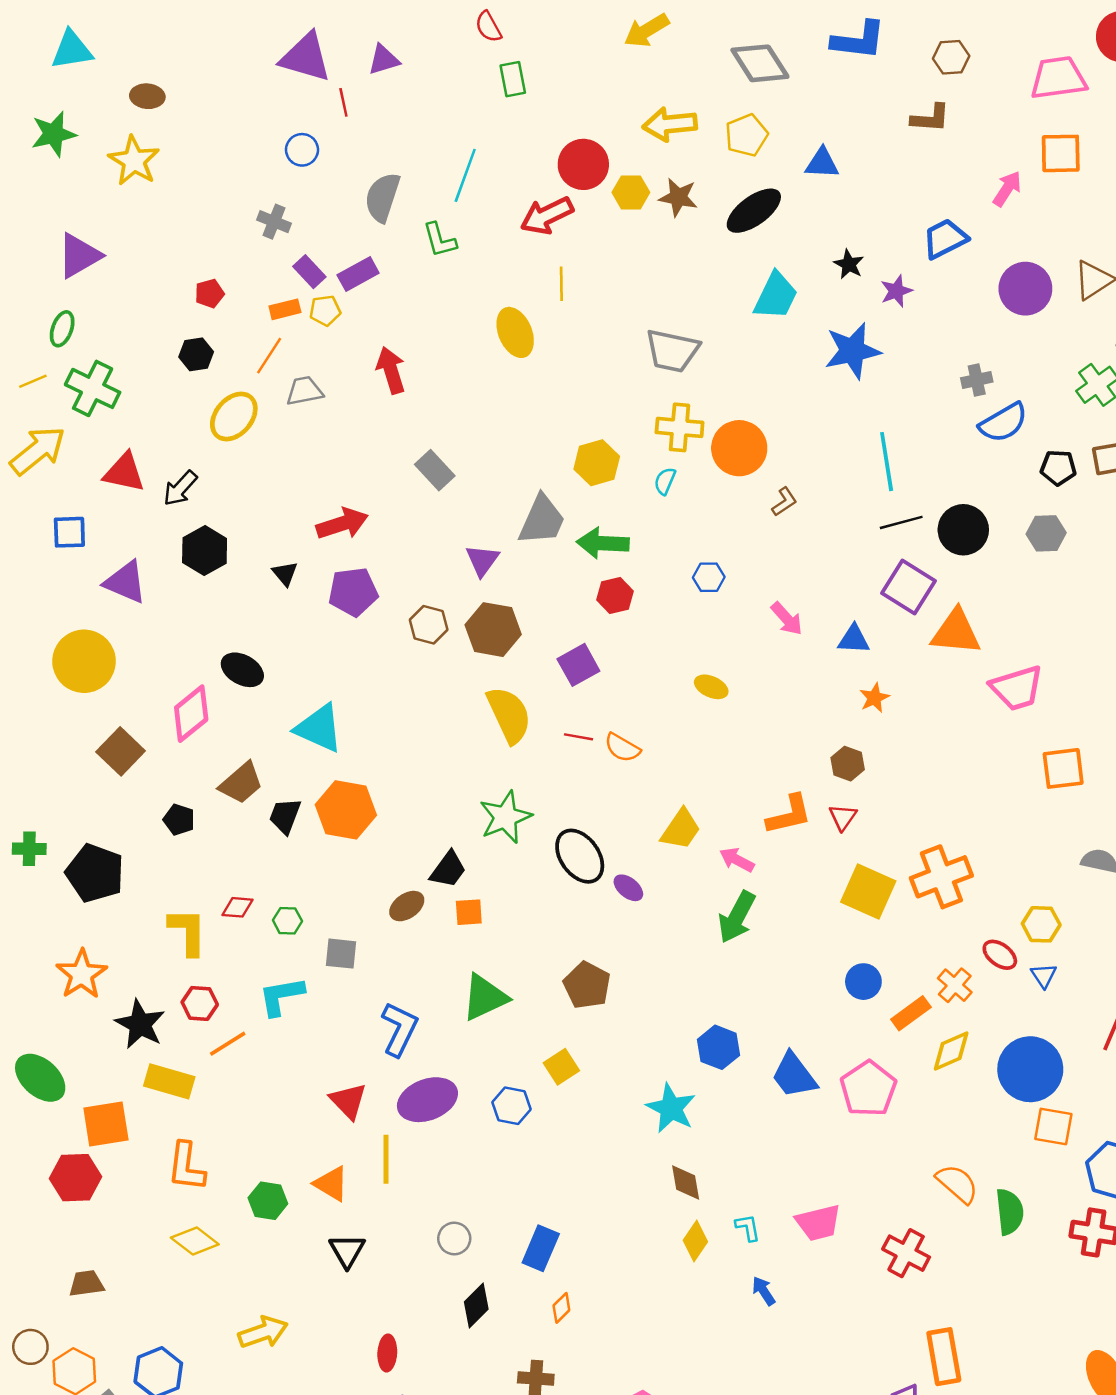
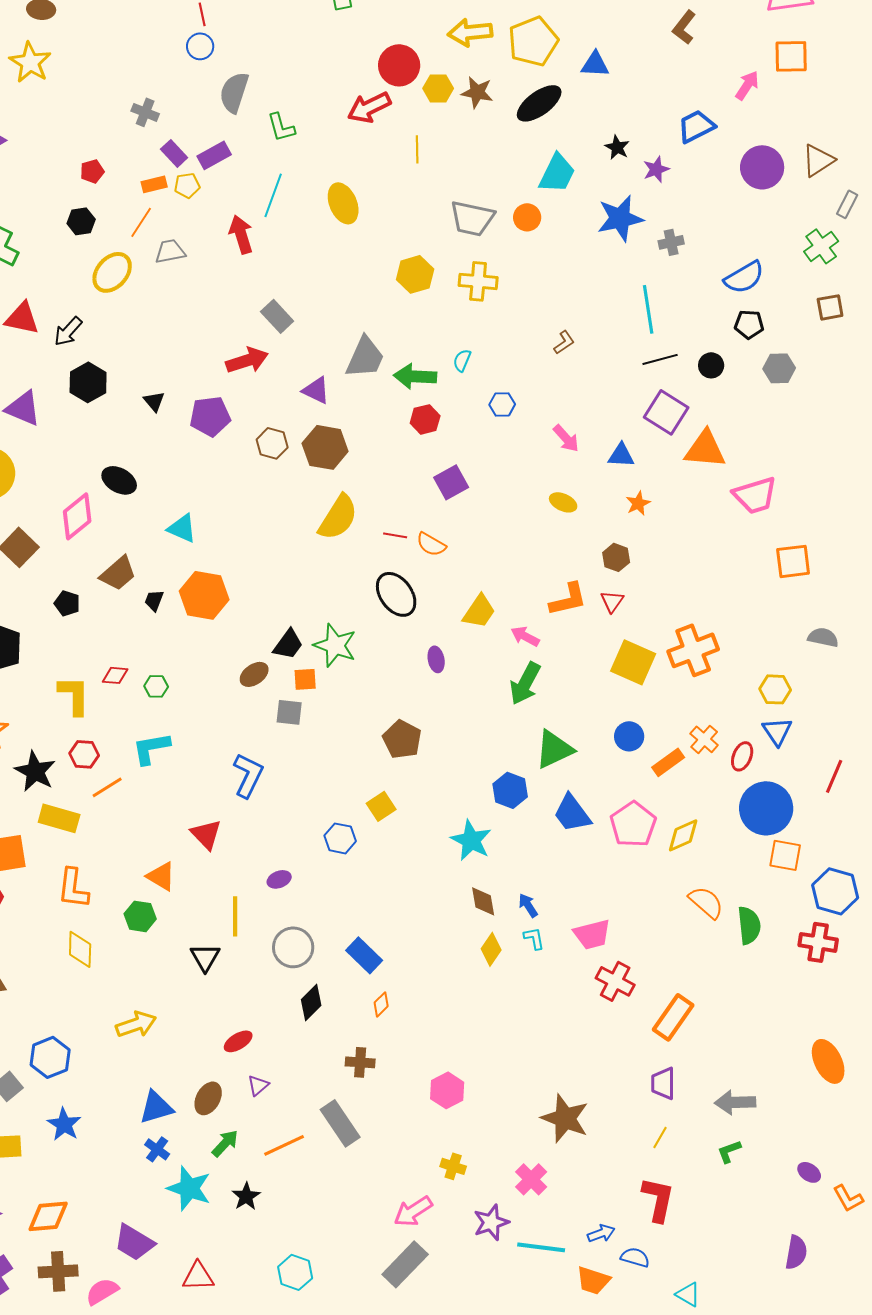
brown L-shape: (930, 118) -> (684, 27), turned 124
yellow pentagon: (747, 135) -> (533, 41), size x1.4
blue circle: (302, 150) -> (200, 46), moved
cyan line: (465, 175) -> (273, 195), moved
yellow line: (561, 284) -> (417, 149), moved
gray cross: (977, 380) -> (671, 242), moved
orange circle: (739, 448) -> (527, 217), moved, size x0.6
yellow hexagon: (597, 463) -> (415, 274), moved
black pentagon: (1058, 468) -> (749, 324), moved
cyan semicircle: (665, 481) -> (462, 360), moved
red arrow: (342, 524) -> (247, 360), moved
black circle: (963, 530) -> (711, 365), size x0.6
purple triangle: (482, 560) -> (316, 390), turned -40
purple square: (578, 665) -> (451, 482), moved
yellow ellipse: (711, 687) -> (563, 502), moved
yellow semicircle: (509, 715) -> (338, 517), turned 57
cyan triangle: (319, 728) -> (182, 528), size x0.7
black trapezoid: (285, 816) -> (154, 600), size x0.7
green star: (505, 817) -> (335, 645), moved, turned -30
black ellipse: (580, 856) -> (396, 594), moved
purple ellipse: (628, 888) -> (436, 659), turned 40
gray square: (341, 954) -> (289, 712), moved
red ellipse: (1000, 955) -> (742, 756), moved, turned 76
blue triangle: (1044, 975) -> (777, 731), size x1.4
green triangle: (485, 997) -> (554, 749), moved
yellow diamond: (951, 1051) -> (683, 835), moved
purple ellipse: (427, 1100) -> (279, 879), moved, size x0.5
yellow line: (386, 1159) -> (235, 916), moved
orange triangle: (331, 1184) -> (161, 876), moved
gray circle: (454, 1239) -> (293, 947), size x1.5
yellow diamond: (195, 1241) -> (80, 949), turned 54
blue rectangle: (541, 1248) -> (364, 955), turned -69
red cross: (906, 1253) -> (615, 981), moved
blue arrow: (764, 1291) -> (528, 905), moved
red ellipse: (387, 1353) -> (238, 1041), turned 56
orange rectangle: (944, 1357) -> (673, 1017), moved, turned 45

